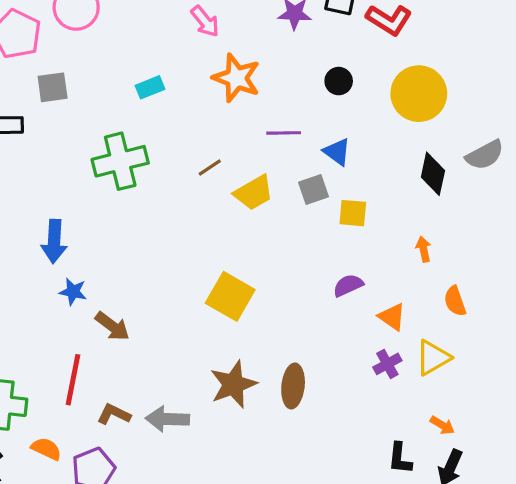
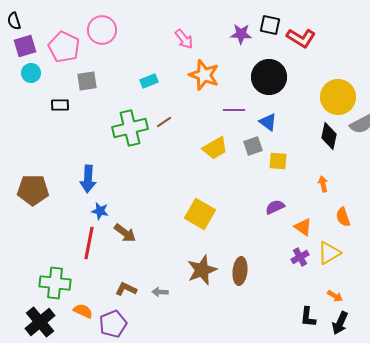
black circle: (339, 81) -> (269, 77), size x2.0
yellow circle: (419, 94) -> (338, 97), moved
brown line: (210, 168) -> (164, 122), moved
red line: (73, 380) -> (89, 243), moved
gray arrow: (167, 419) -> (160, 292), size x0.6

